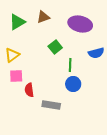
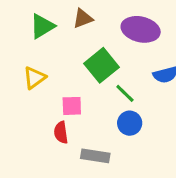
green square: (55, 47) -> (102, 65), size x1.5
green line: (70, 65) -> (125, 93), turned -48
pink square: (16, 76) -> (72, 106), moved

